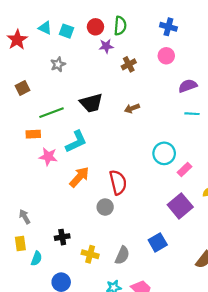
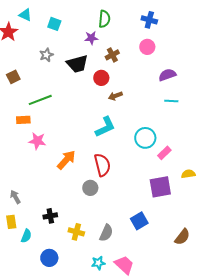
red circle: (95, 27) -> (101, 78), moved
cyan triangle: (45, 28) -> (25, 15), moved
black trapezoid: (91, 103) -> (77, 64), moved
cyan L-shape: (76, 142) -> (105, 127), moved
purple square: (180, 206) -> (160, 187), turned 30

